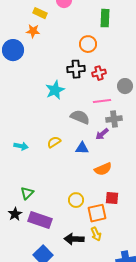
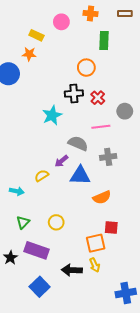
red cross: (99, 73) -> (98, 98), turned -32
gray cross: (114, 119) -> (108, 157), moved
purple arrow: (102, 134) -> (61, 161), moved
yellow semicircle: (54, 142) -> (42, 176), moved
cyan arrow: (21, 146) -> (17, 191), moved
blue triangle: (82, 148) -> (80, 176), size x1.5
yellow circle: (76, 200) -> (56, 222), moved
black star: (15, 214) -> (10, 258), moved

